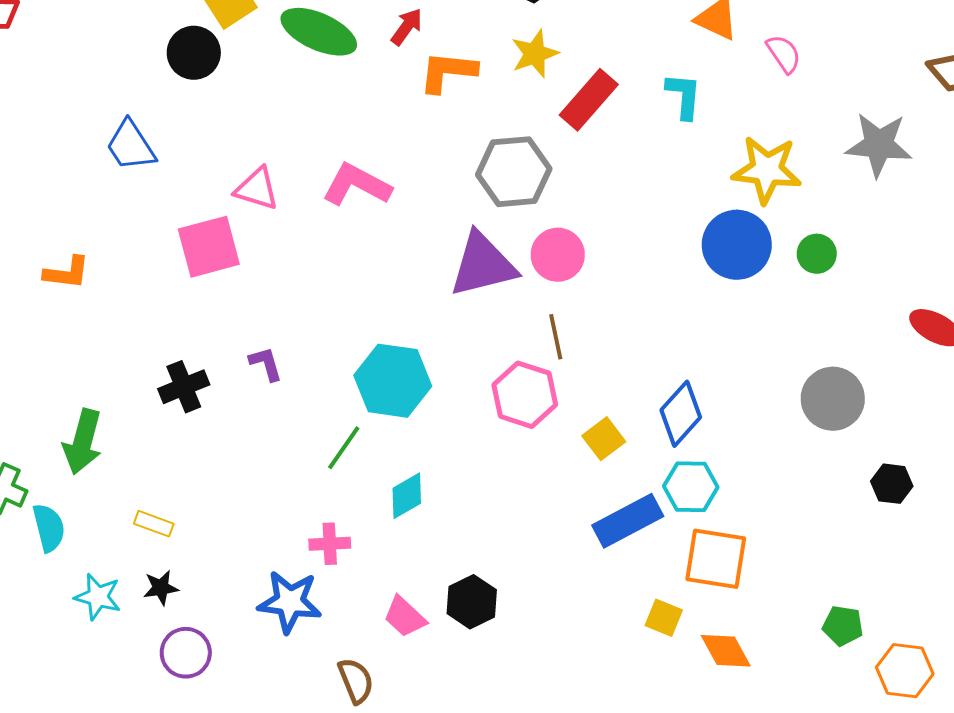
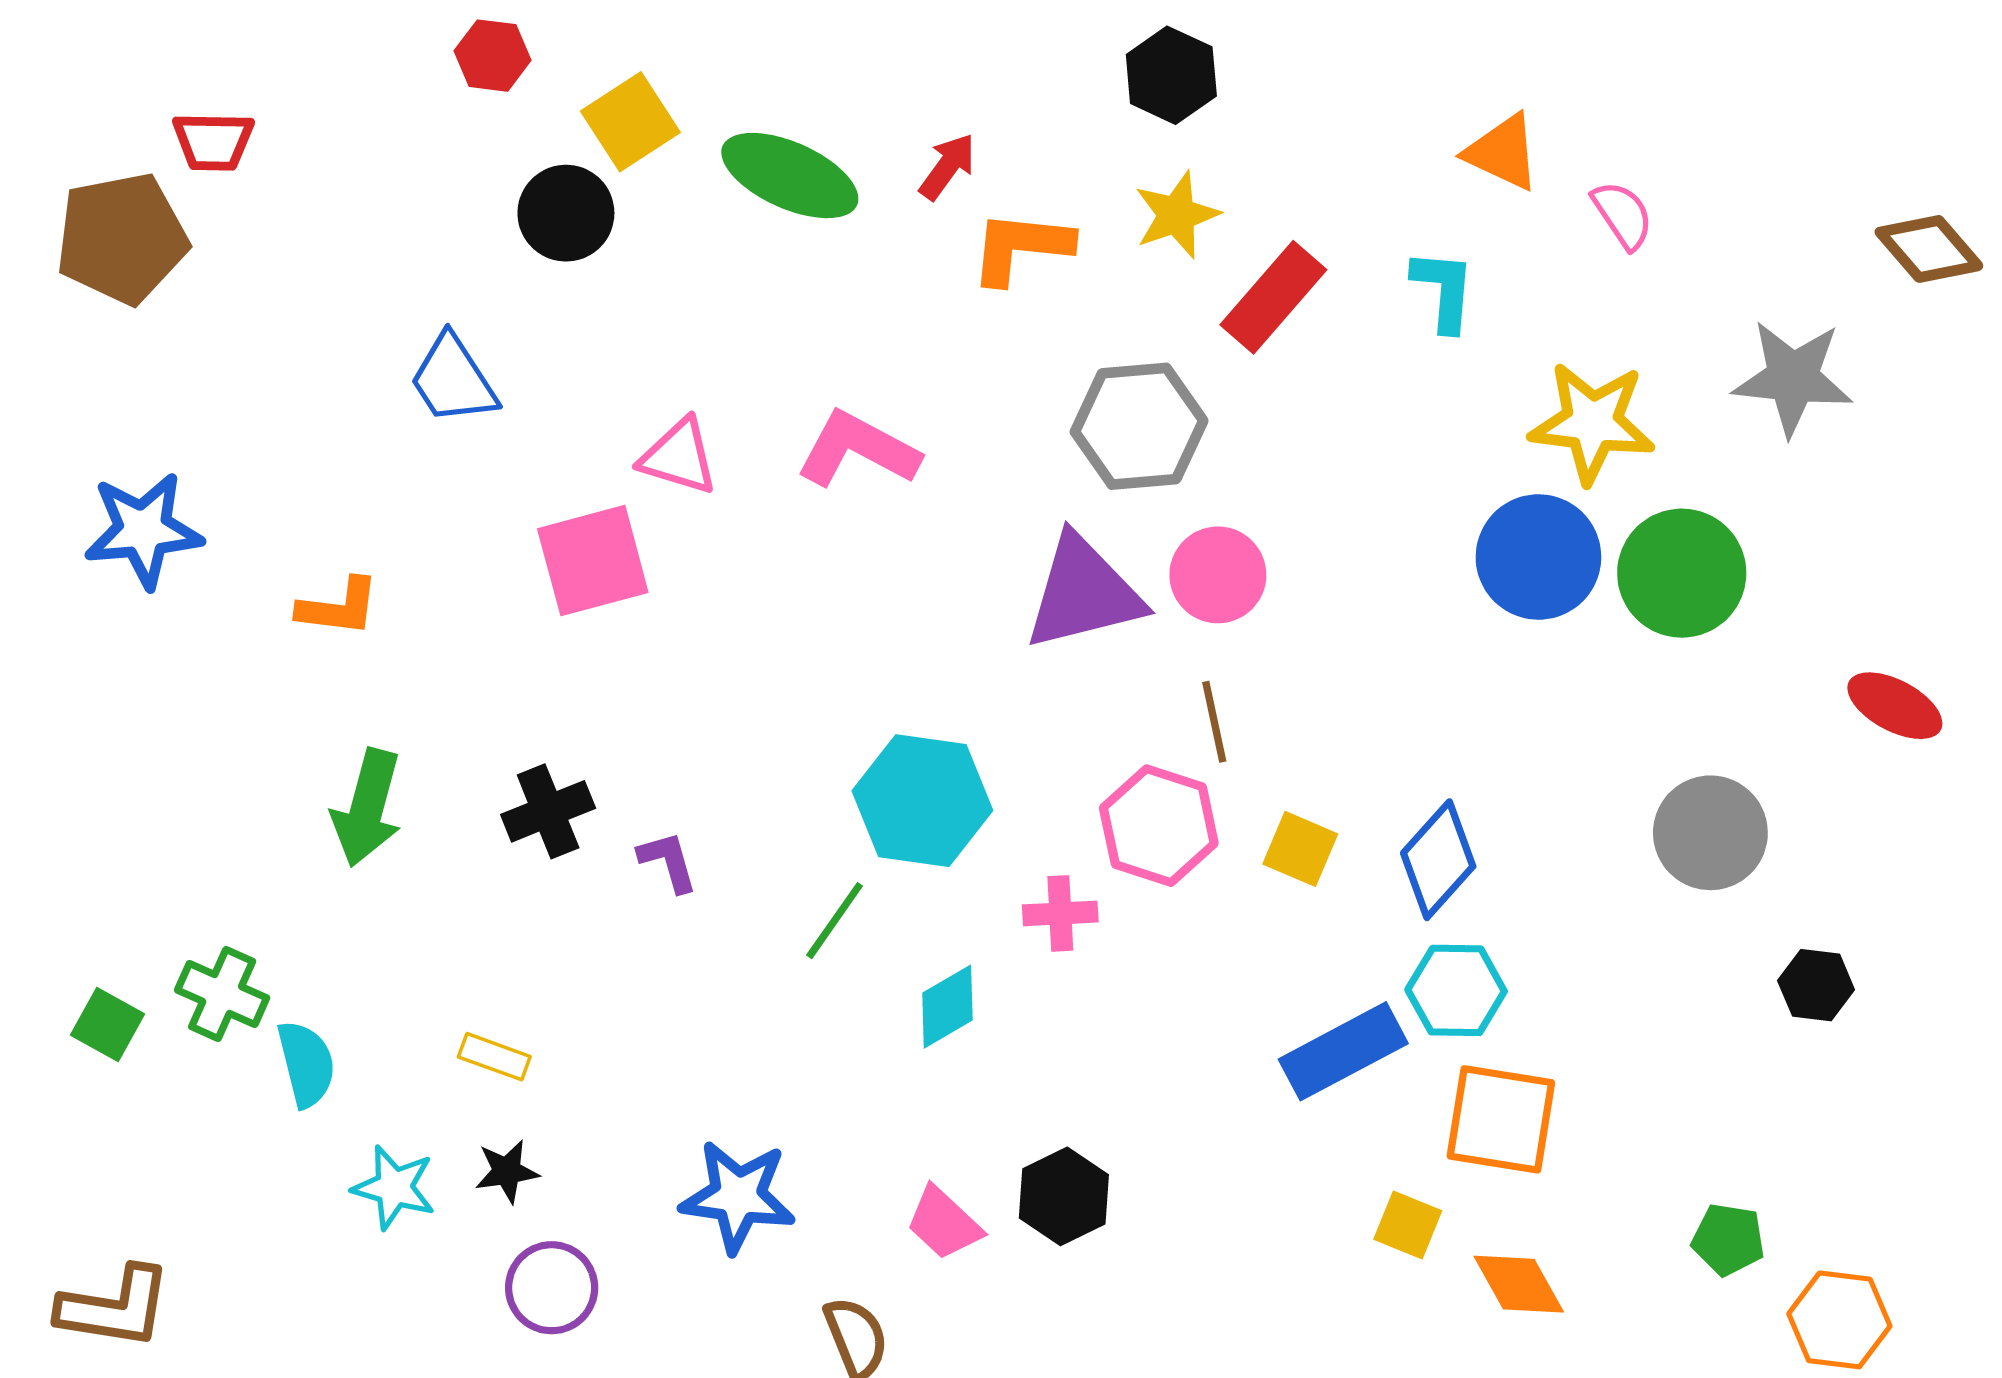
green circle: (817, 254) -> (1682, 573), size x1.8
purple L-shape: (266, 364) -> (668, 861), moved
yellow square: (604, 439) -> (1300, 849), moved, turned -30
green arrow: (83, 442) -> (367, 808), moved
pink cross: (330, 544) -> (1060, 913), moved

